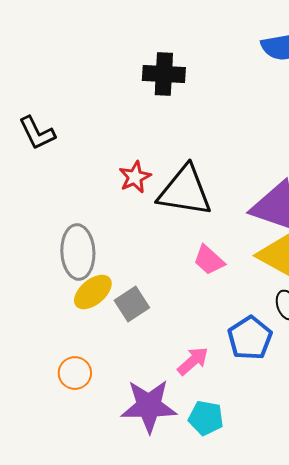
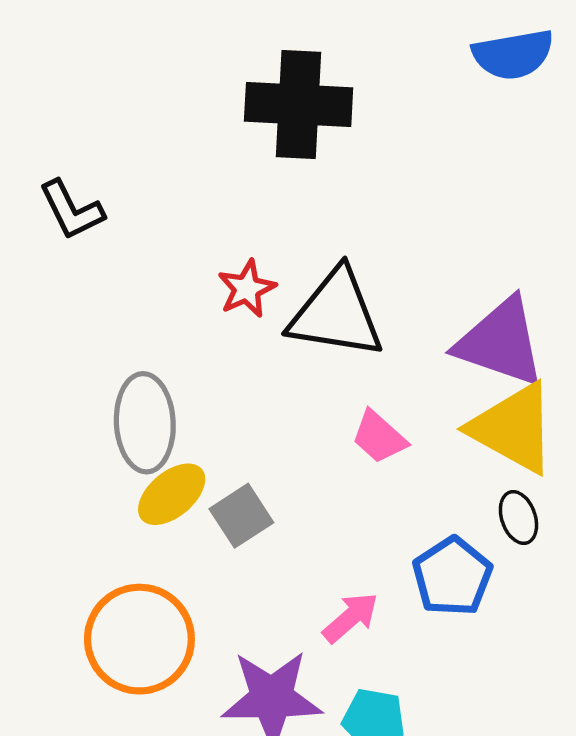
black cross: (164, 74) -> (299, 105), size x1.4
orange circle: (75, 373) -> (139, 639), size x1.8

